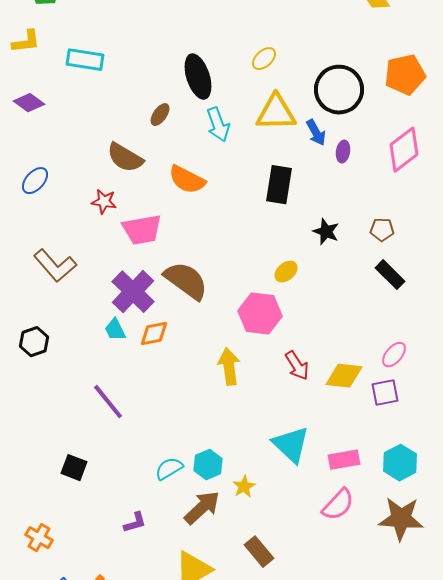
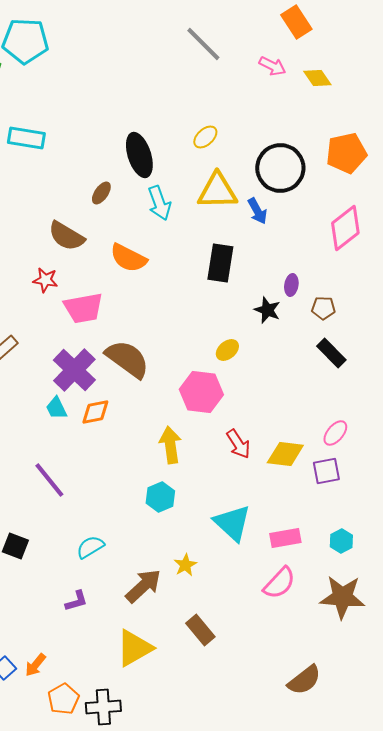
purple ellipse: (343, 152) -> (291, 285), moved
cyan hexagon: (400, 463) -> (341, 541), size x0.7
cyan hexagon: (208, 465) -> (160, 497), moved
cyan semicircle: (169, 469) -> (90, 547), moved

